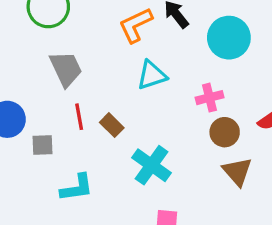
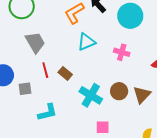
pink cross: (210, 98) -> (122, 52), turned 35
brown circle: (225, 132) -> (119, 91), moved
brown triangle: (237, 172) -> (142, 95), turned 30

